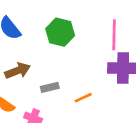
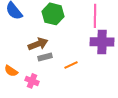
brown arrow: (18, 71) -> (38, 44), moved

